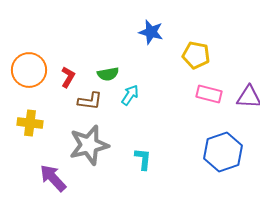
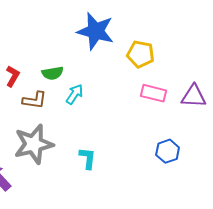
blue star: (151, 32) -> (96, 31), size x1.5
blue hexagon: (223, 152) -> (168, 151), size x0.6

